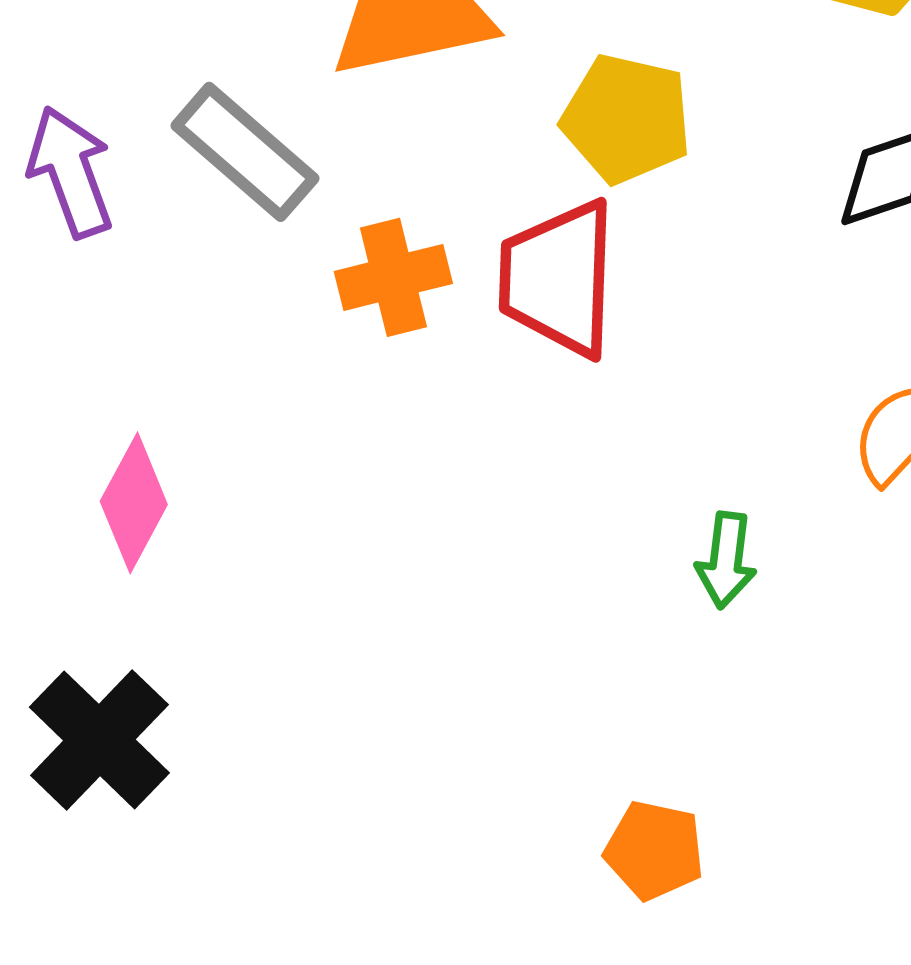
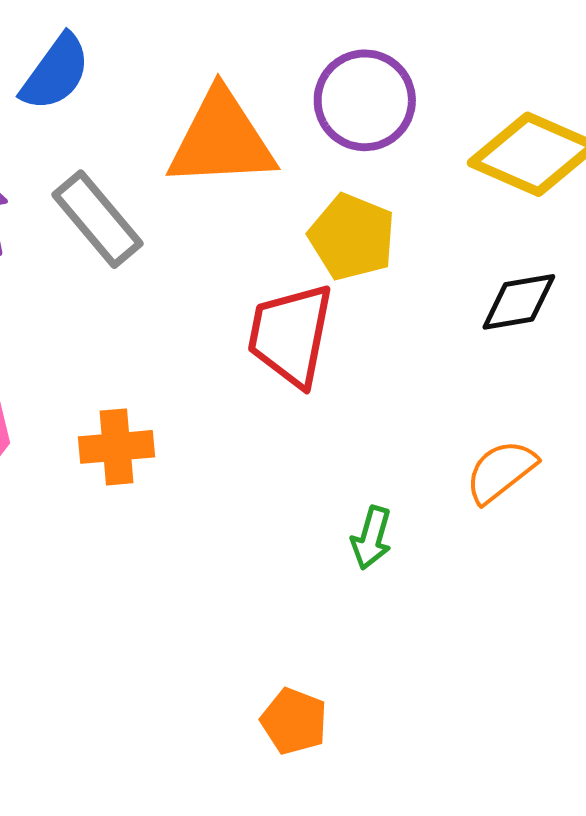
orange cross: (393, 277) -> (117, 447), moved

